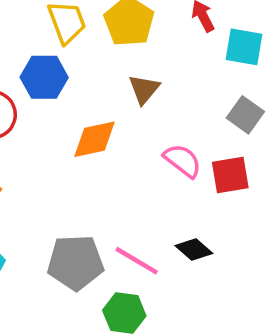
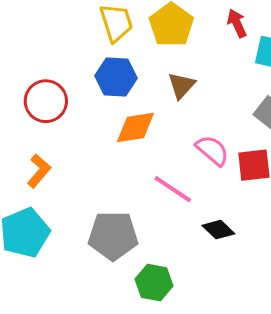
blue hexagon: (44, 77) -> (116, 77), moved
pink line: (137, 261) -> (173, 189), moved

